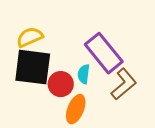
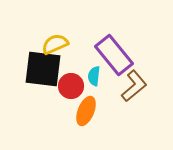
yellow semicircle: (30, 37) -> (55, 44), moved

